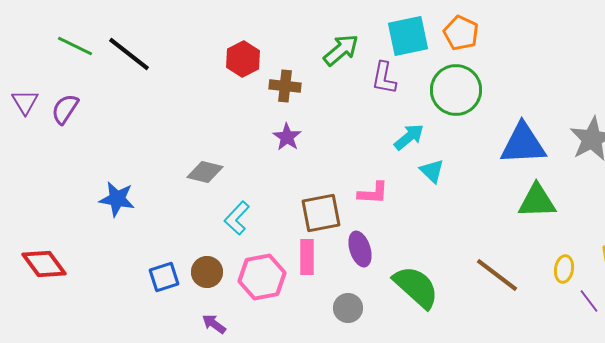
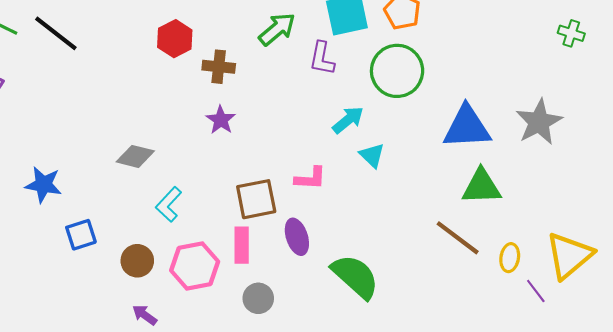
brown line: (497, 275) -> (458, 238), moved
blue square: (164, 277) -> (81, 235), moved
gray circle: (348, 308) -> (258, 298), moved

